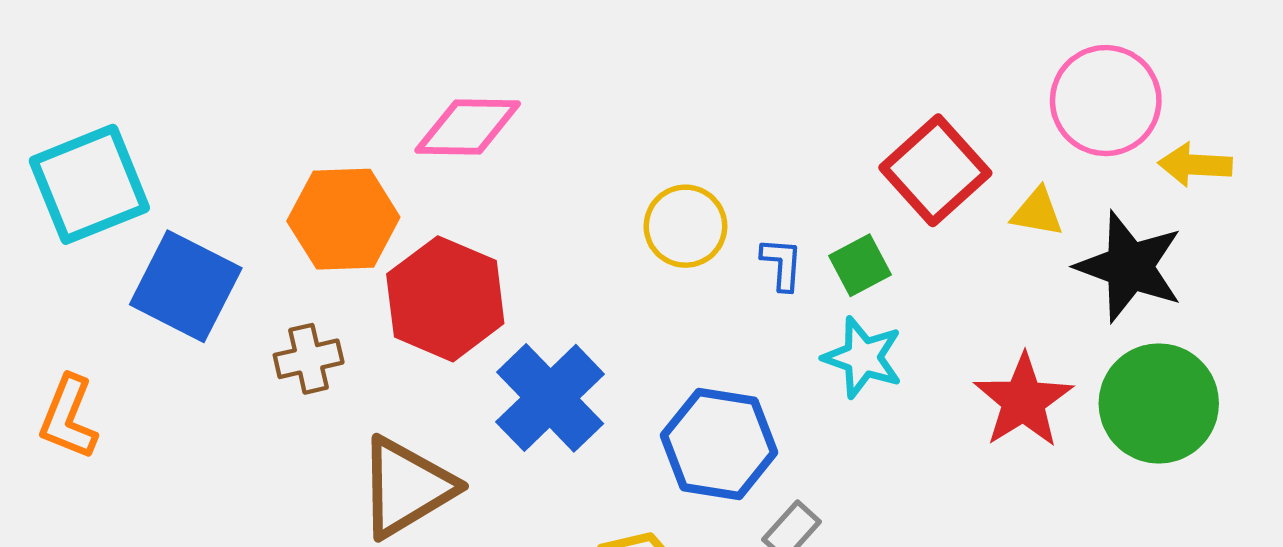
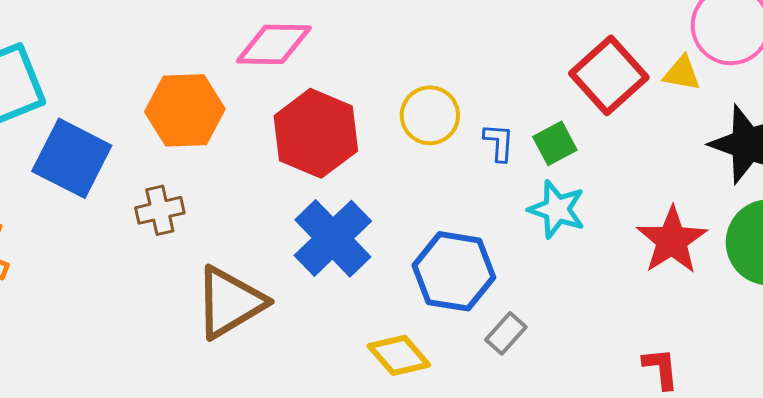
yellow triangle: (1037, 212) -> (682, 73), moved
red hexagon: (445, 299) -> (316, 133), moved

